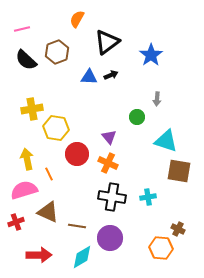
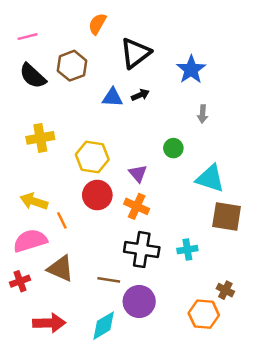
gray arrow: (157, 99) -> (203, 114), moved
yellow hexagon: (56, 128) -> (92, 157), moved
yellow arrow: (27, 159) -> (34, 201), turned -60
brown line: (77, 226) -> (109, 280), moved

